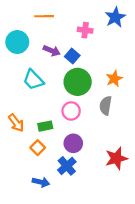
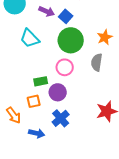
orange arrow: (16, 123) -> (14, 115), moved
purple circle: (73, 143) -> (58, 92), moved
orange square: (38, 148) -> (34, 101), turned 32

